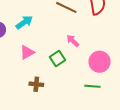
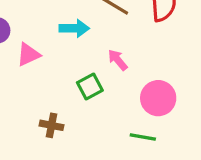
cyan arrow: (24, 22) -> (74, 28), moved, turned 30
pink triangle: (27, 52) -> (28, 55), moved

